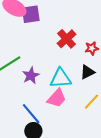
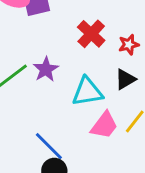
purple star: (31, 76) -> (46, 69), moved
pink trapezoid: (57, 98) -> (104, 125), moved

